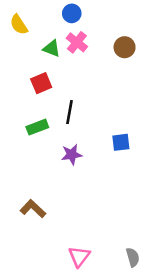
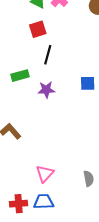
red square: (41, 83) -> (38, 29), moved
green rectangle: (37, 127) -> (20, 76), moved

